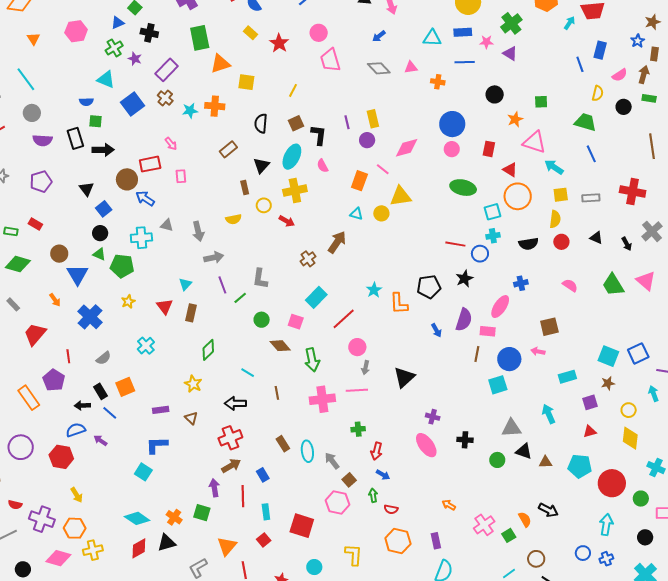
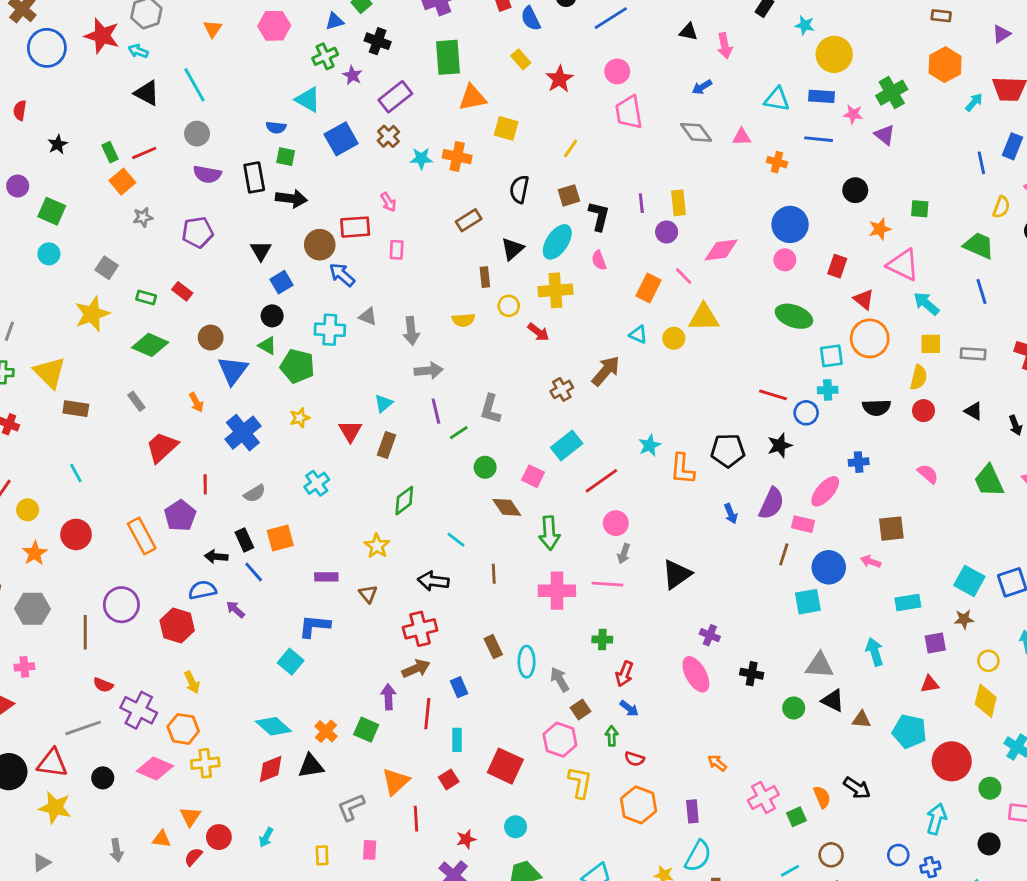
yellow L-shape: (354, 555) -> (580, 782), moved

